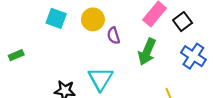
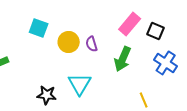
yellow circle: (93, 19) -> (69, 42), moved
black square: (183, 22) -> (156, 31), turned -30

